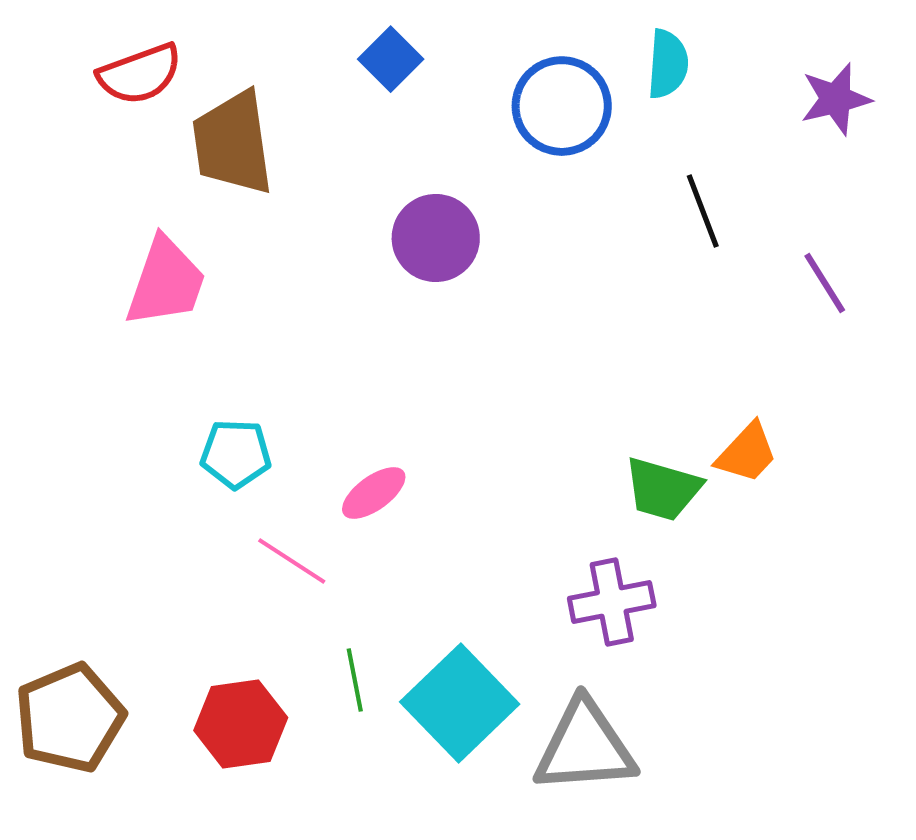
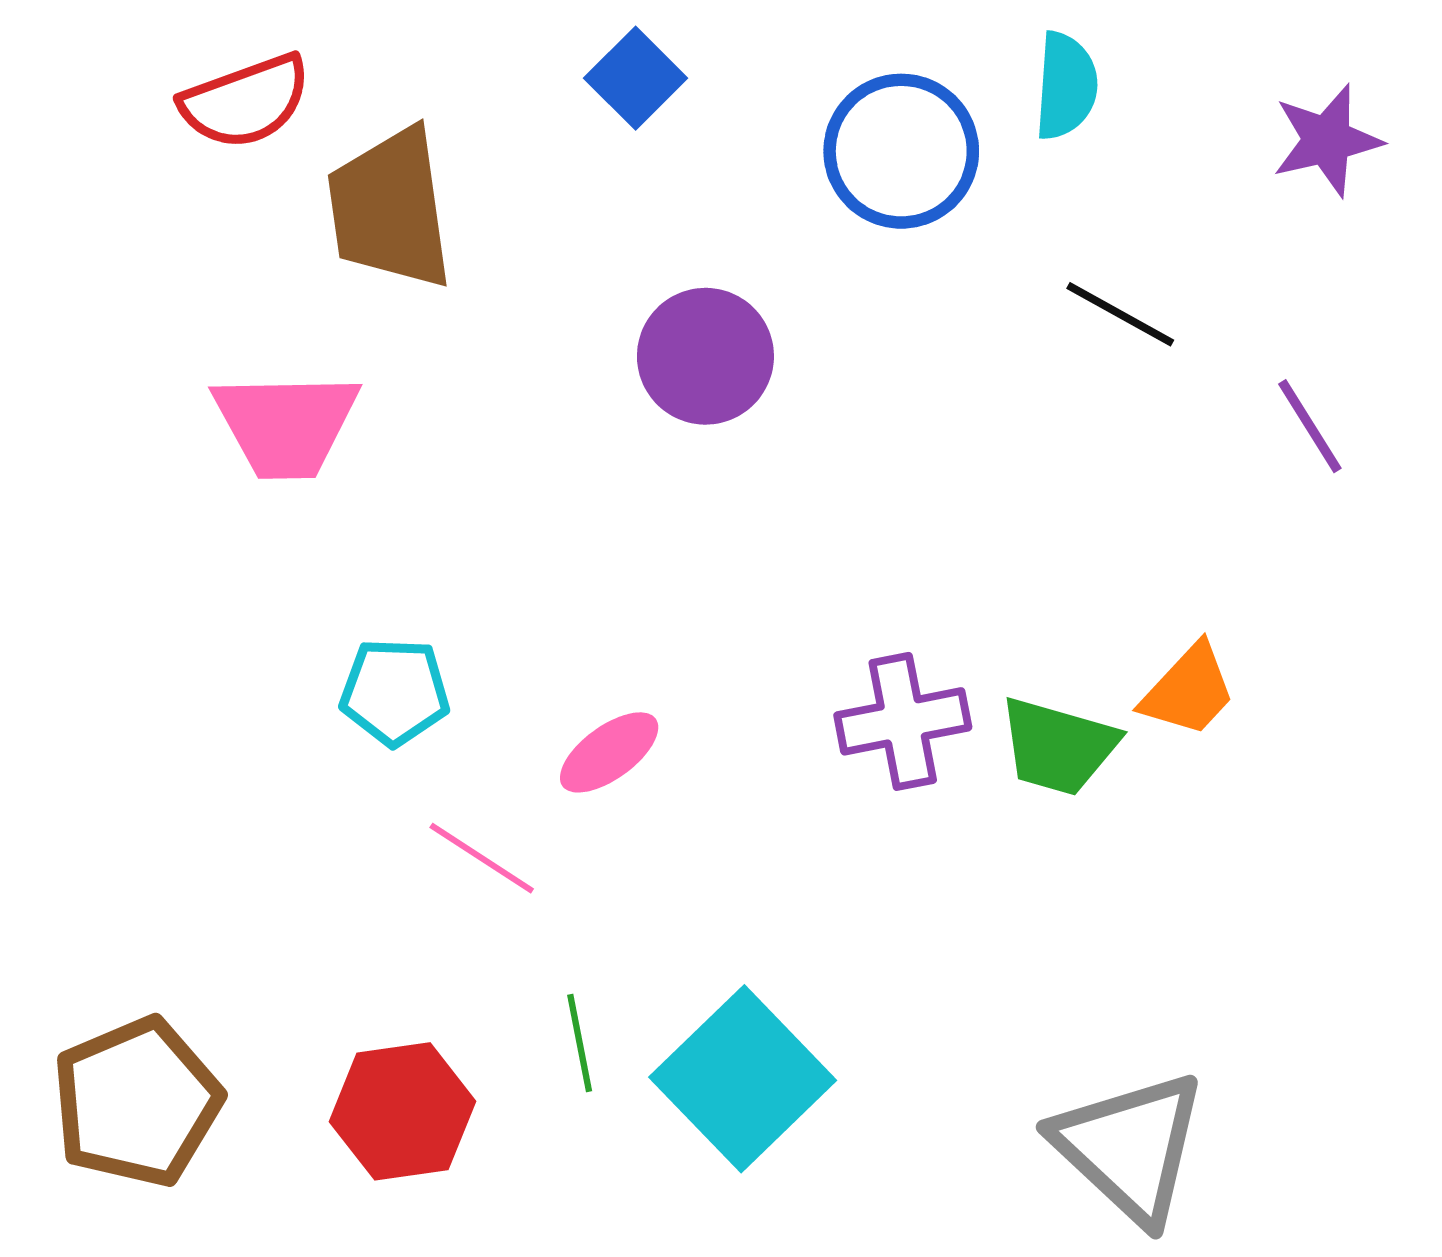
black line: (703, 211) -> (1120, 314), turned -40
pink trapezoid: (166, 282) -> (286, 425), turned 70
purple cross: (612, 602) -> (903, 721), moved
gray triangle: (585, 747) -> (1130, 1147), moved, turned 47

